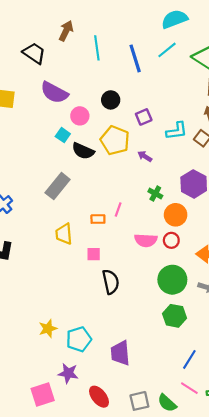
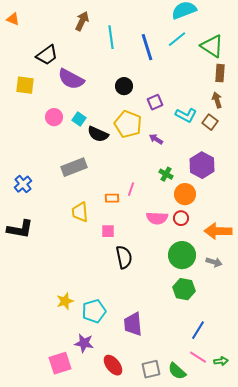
black trapezoid: (34, 53) -> (47, 55), moved, turned 110
pink circle: (80, 116) -> (54, 117), moved
cyan L-shape: (177, 131) -> (186, 115), turned 35
gray rectangle: (58, 186) -> (74, 167), turned 30

